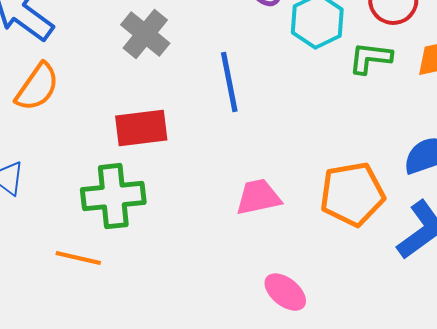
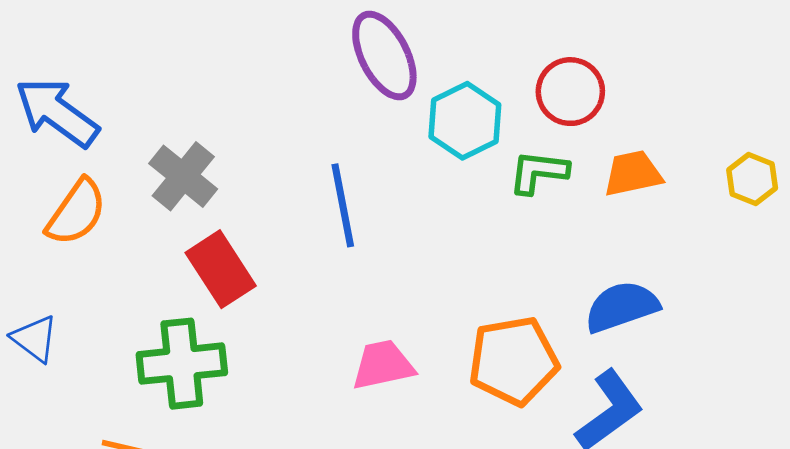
gray cross: (145, 34) -> (183, 176), moved
red rectangle: (141, 128) -> (221, 269), turned 64

